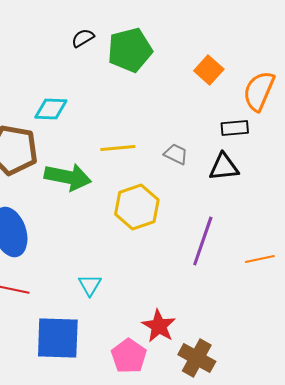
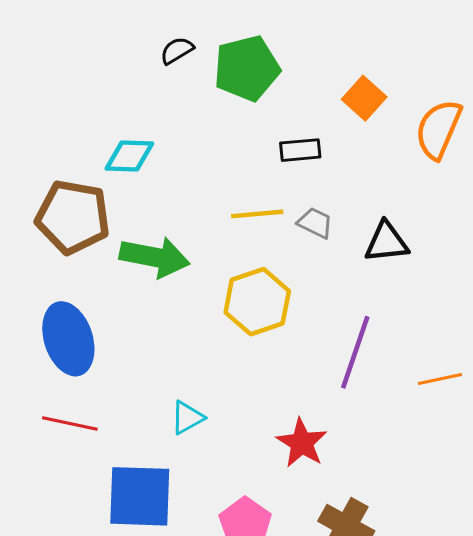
black rectangle: (235, 128) -> (300, 150), moved
yellow line: (118, 148) -> (257, 214), moved
cyan triangle: (90, 285) -> (187, 418), turned 30
red star: (159, 326) -> (302, 443), moved

